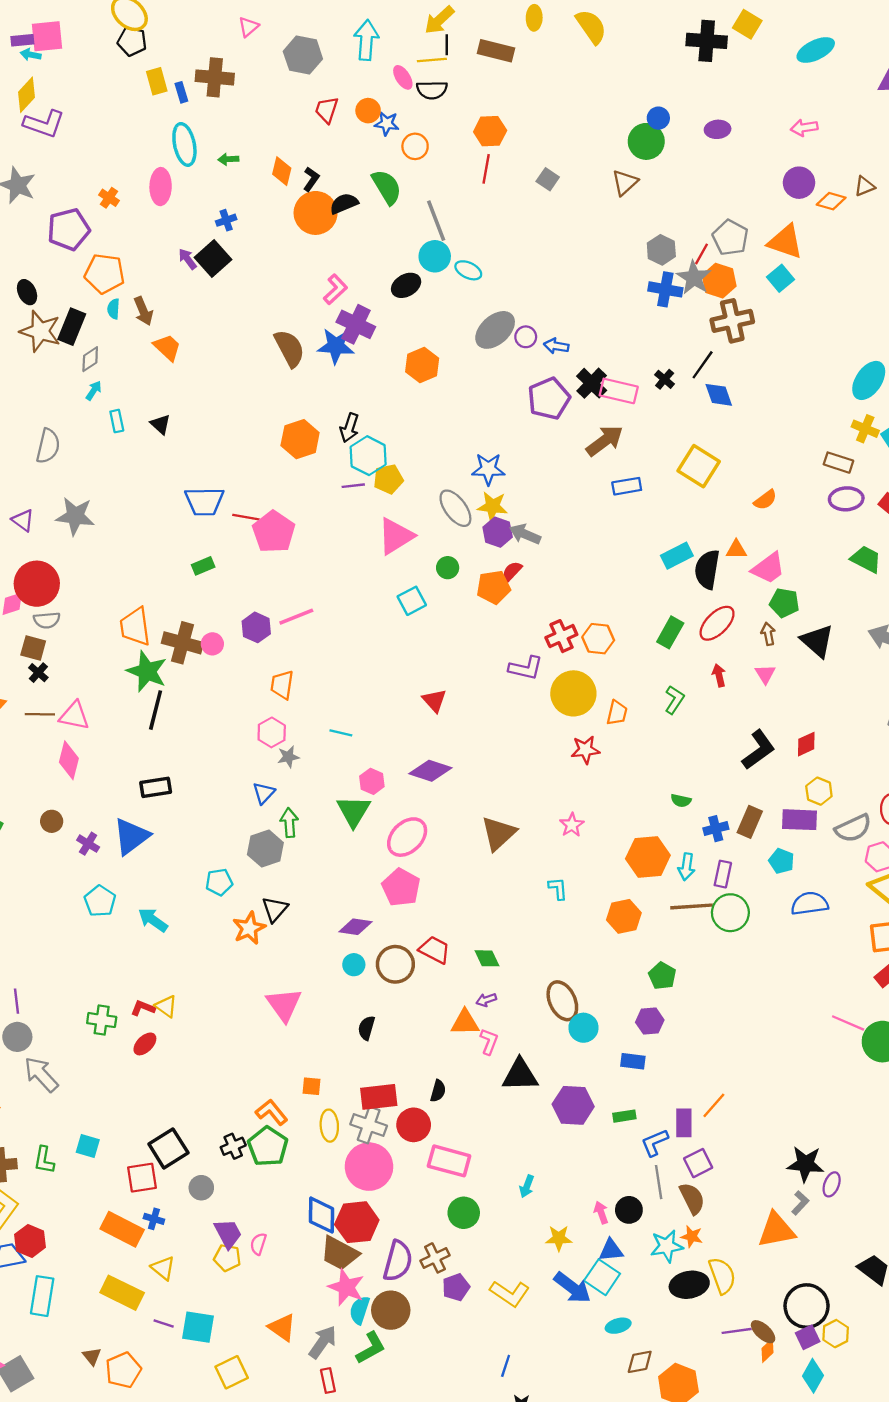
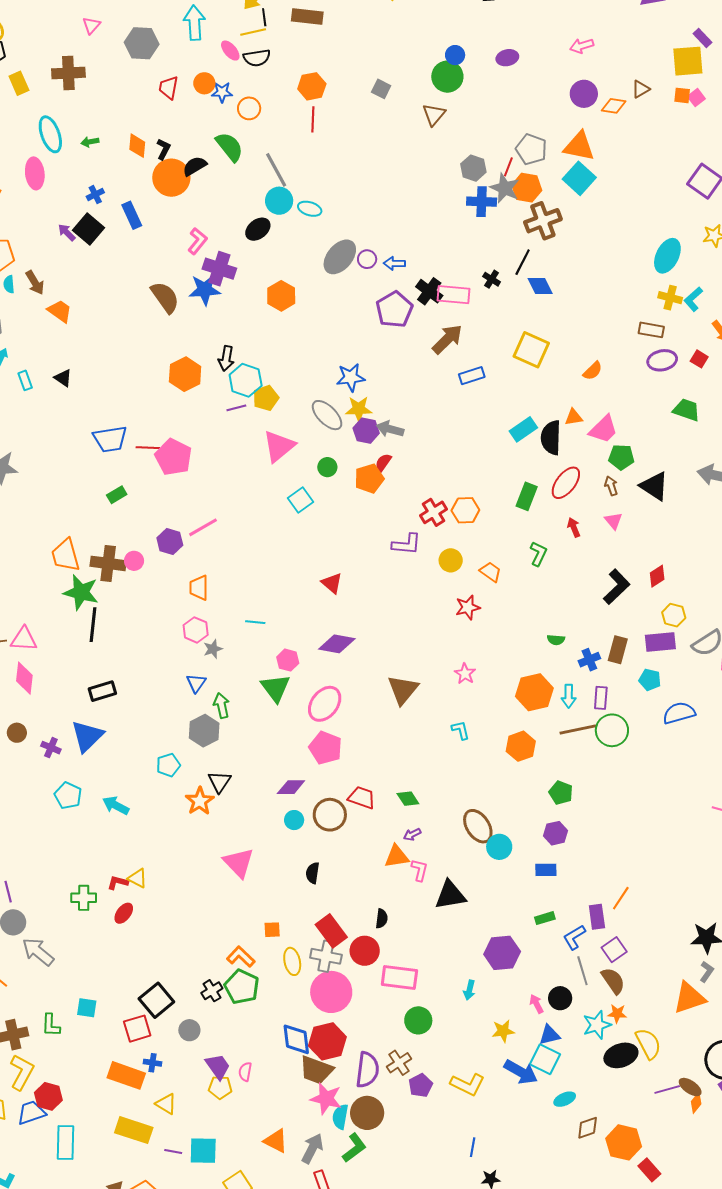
blue rectangle: (181, 92) -> (132, 215), moved, size x1.5
gray square: (548, 179) -> (381, 89), moved
cyan square: (780, 278) -> (579, 178), size x1.4
yellow circle: (573, 693) -> (451, 560), size x0.6
orange trapezoid: (617, 713) -> (490, 572), turned -60
red rectangle: (379, 1097) -> (331, 931), turned 68
purple hexagon: (573, 1105) -> (502, 953), moved

